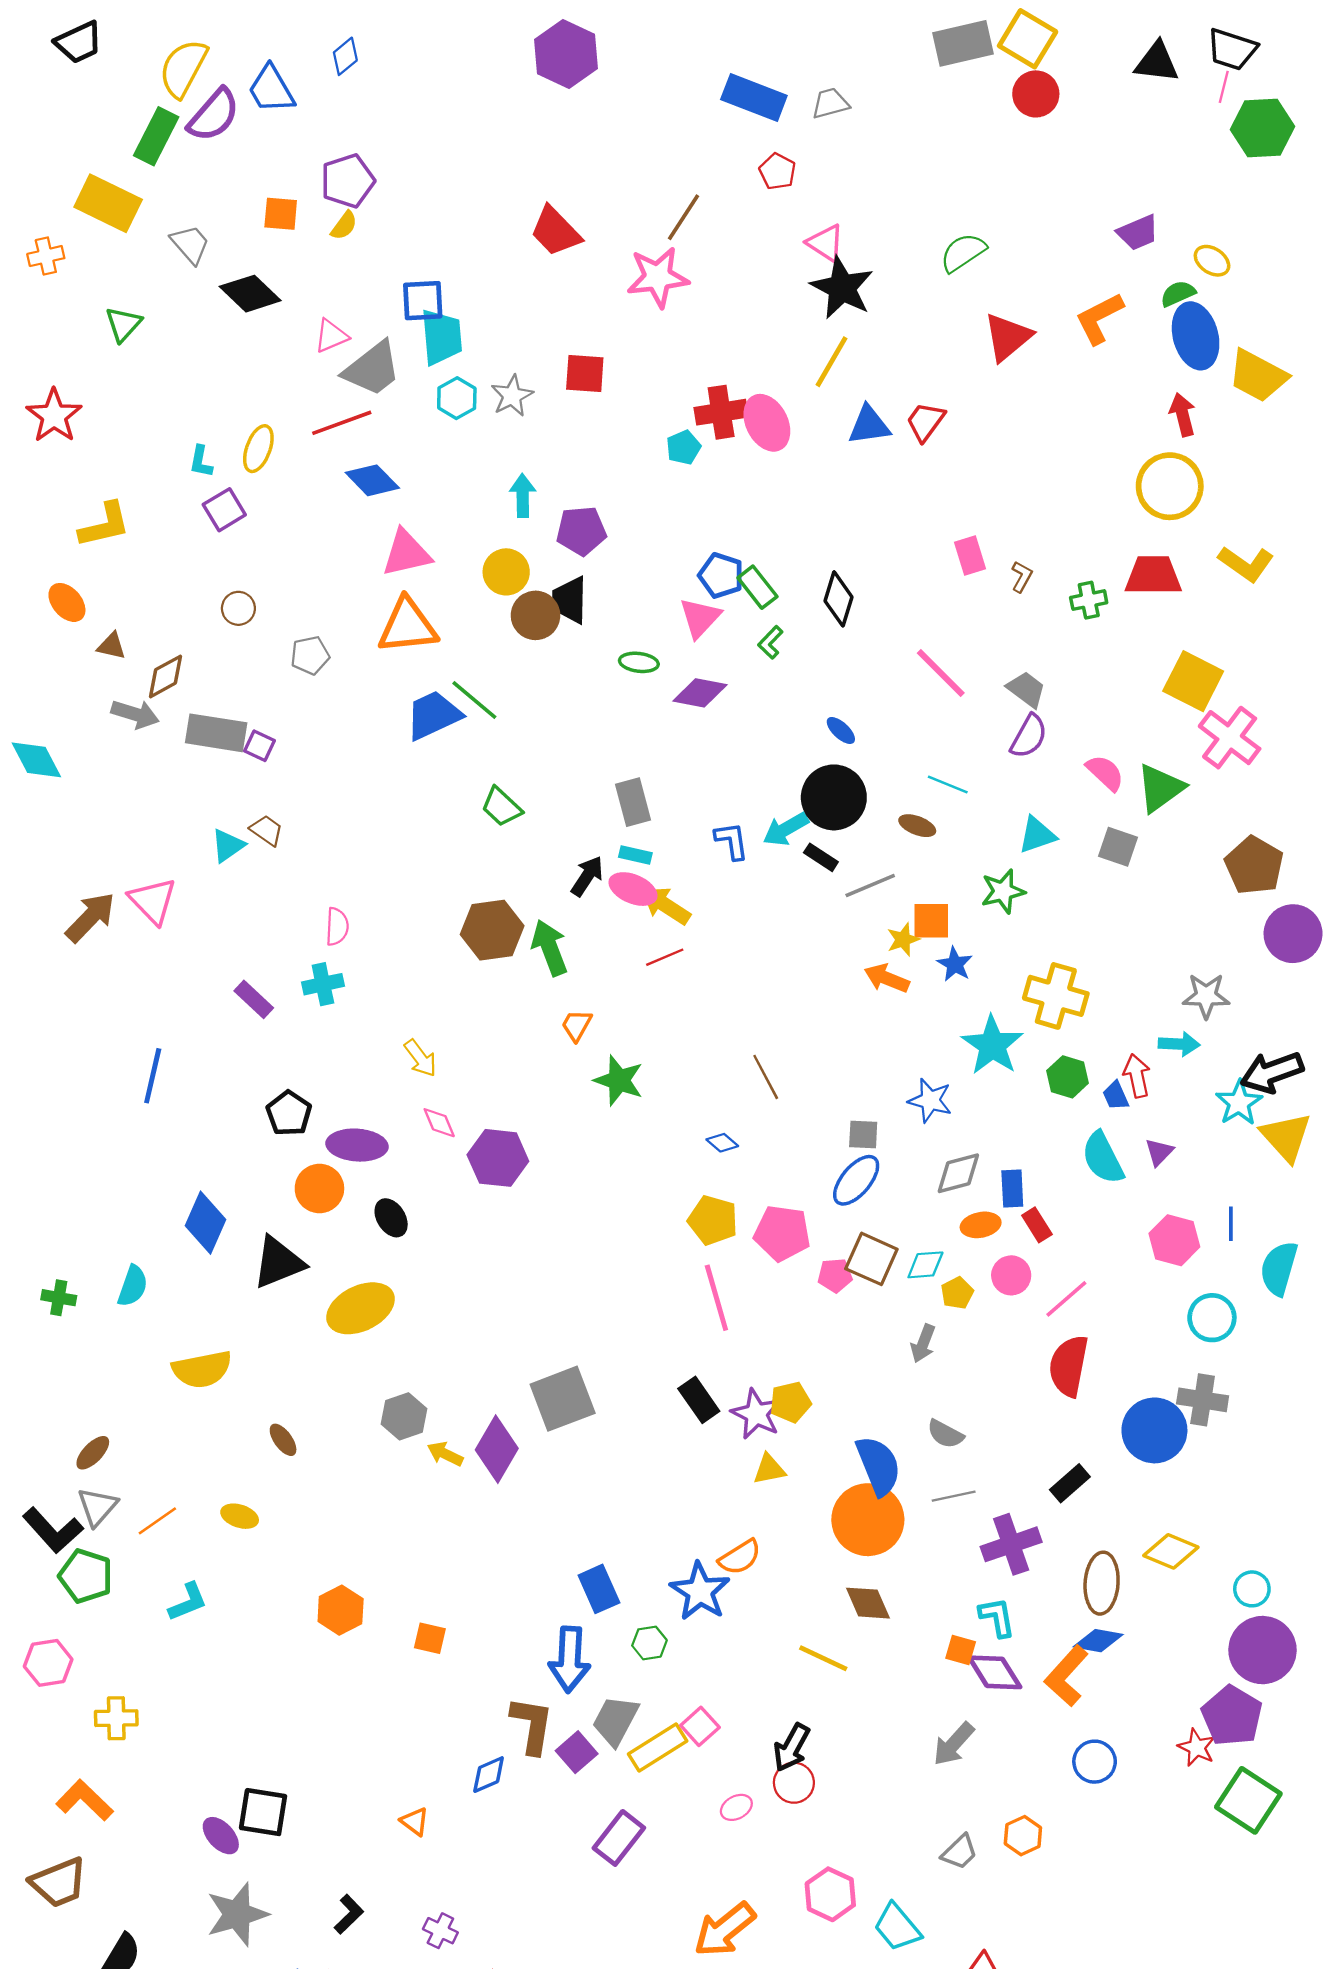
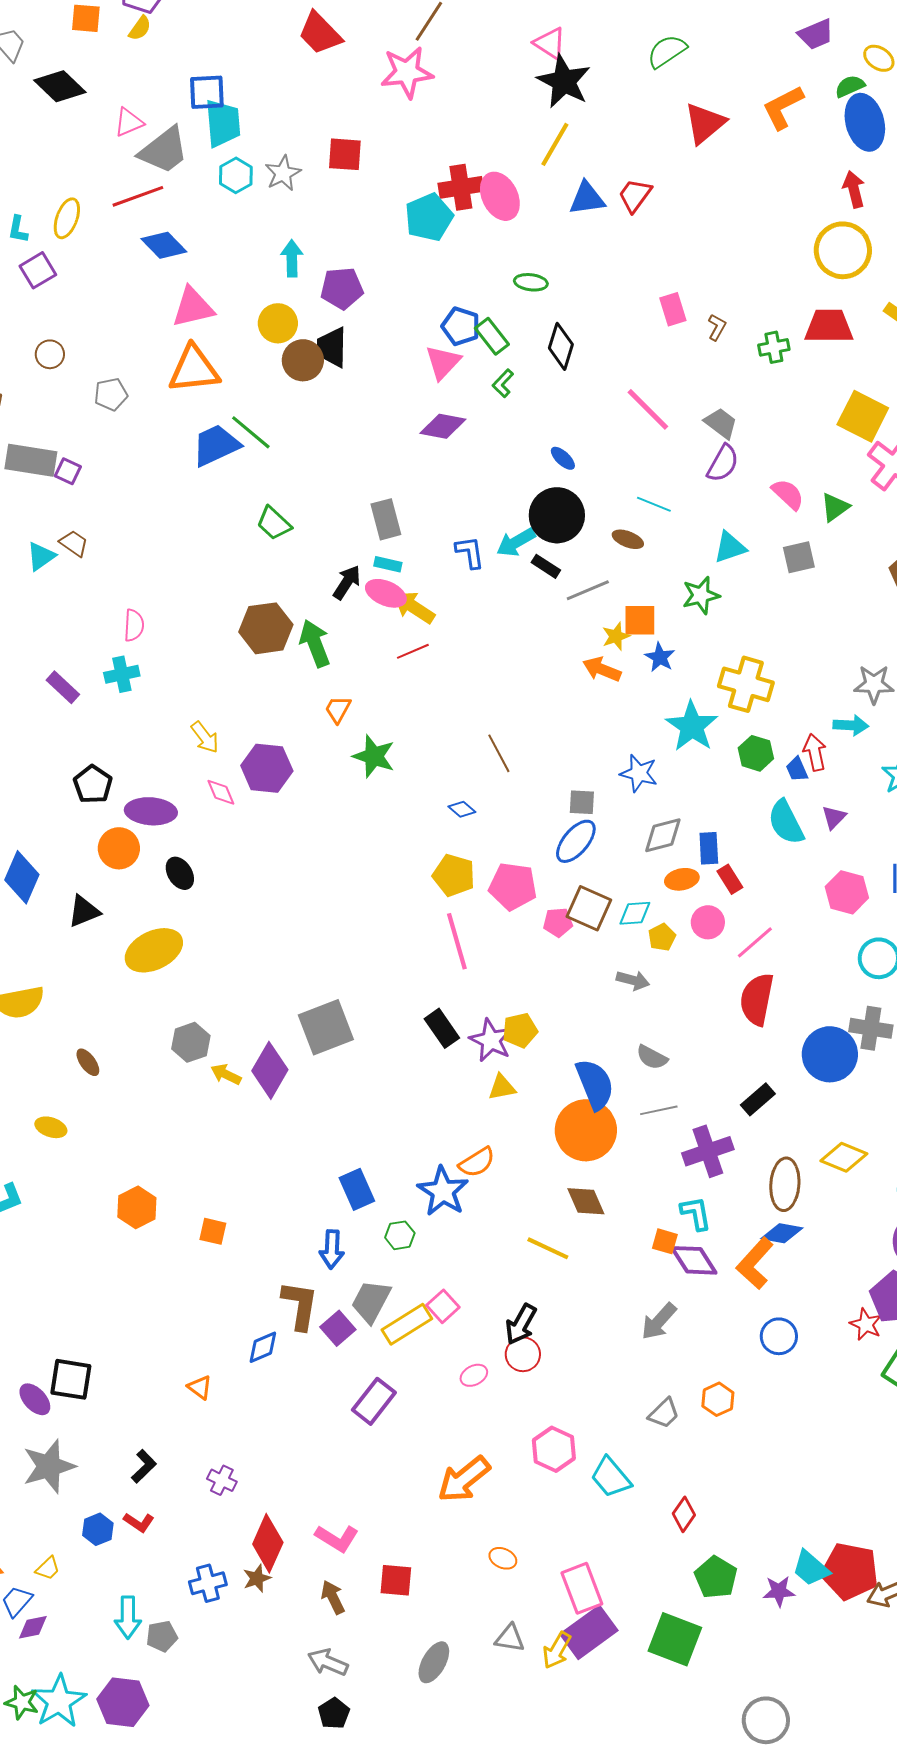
cyan pentagon: (683, 447) -> (429, 217), size x1.6
green ellipse: (639, 662) -> (531, 282), moved
green triangle: (1160, 788) -> (835, 507), size x0.7
gray square: (1118, 847) -> (799, 557), turned -32
purple hexagon: (498, 1158) -> (267, 768), moved
black triangle: (278, 1262) -> (84, 911), size x0.7
gray arrow: (923, 1344) -> (633, 980), turned -96
blue arrow: (570, 1659) -> (332, 1249), size x0.7

